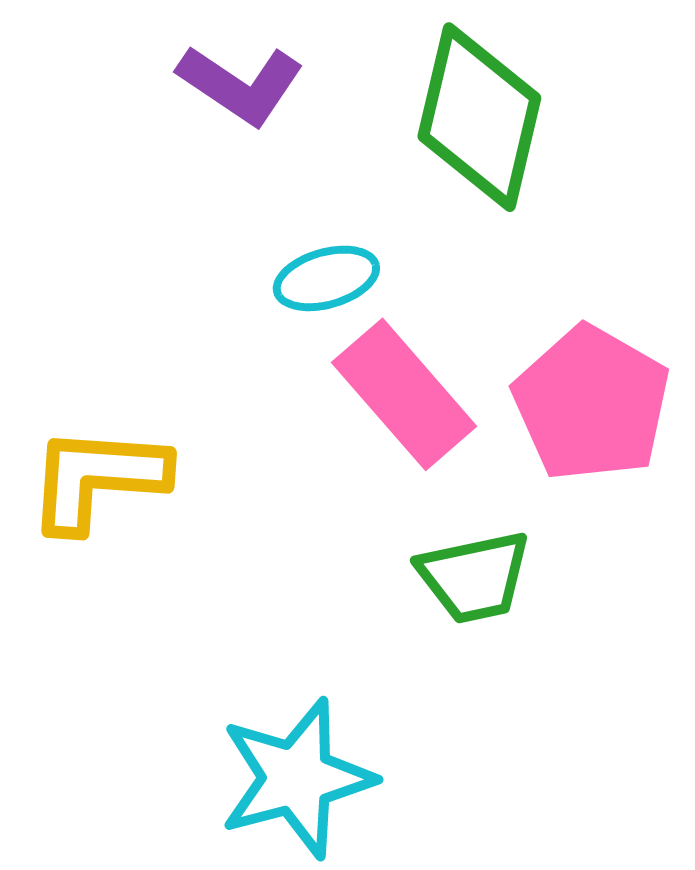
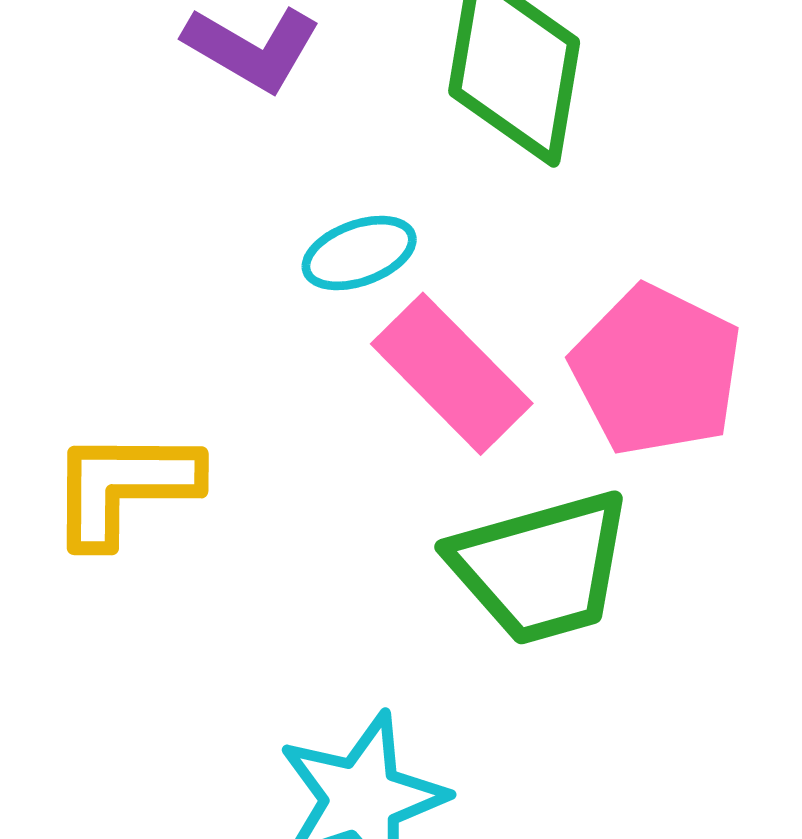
green trapezoid: (474, 577) -> (541, 567), size x1.5

